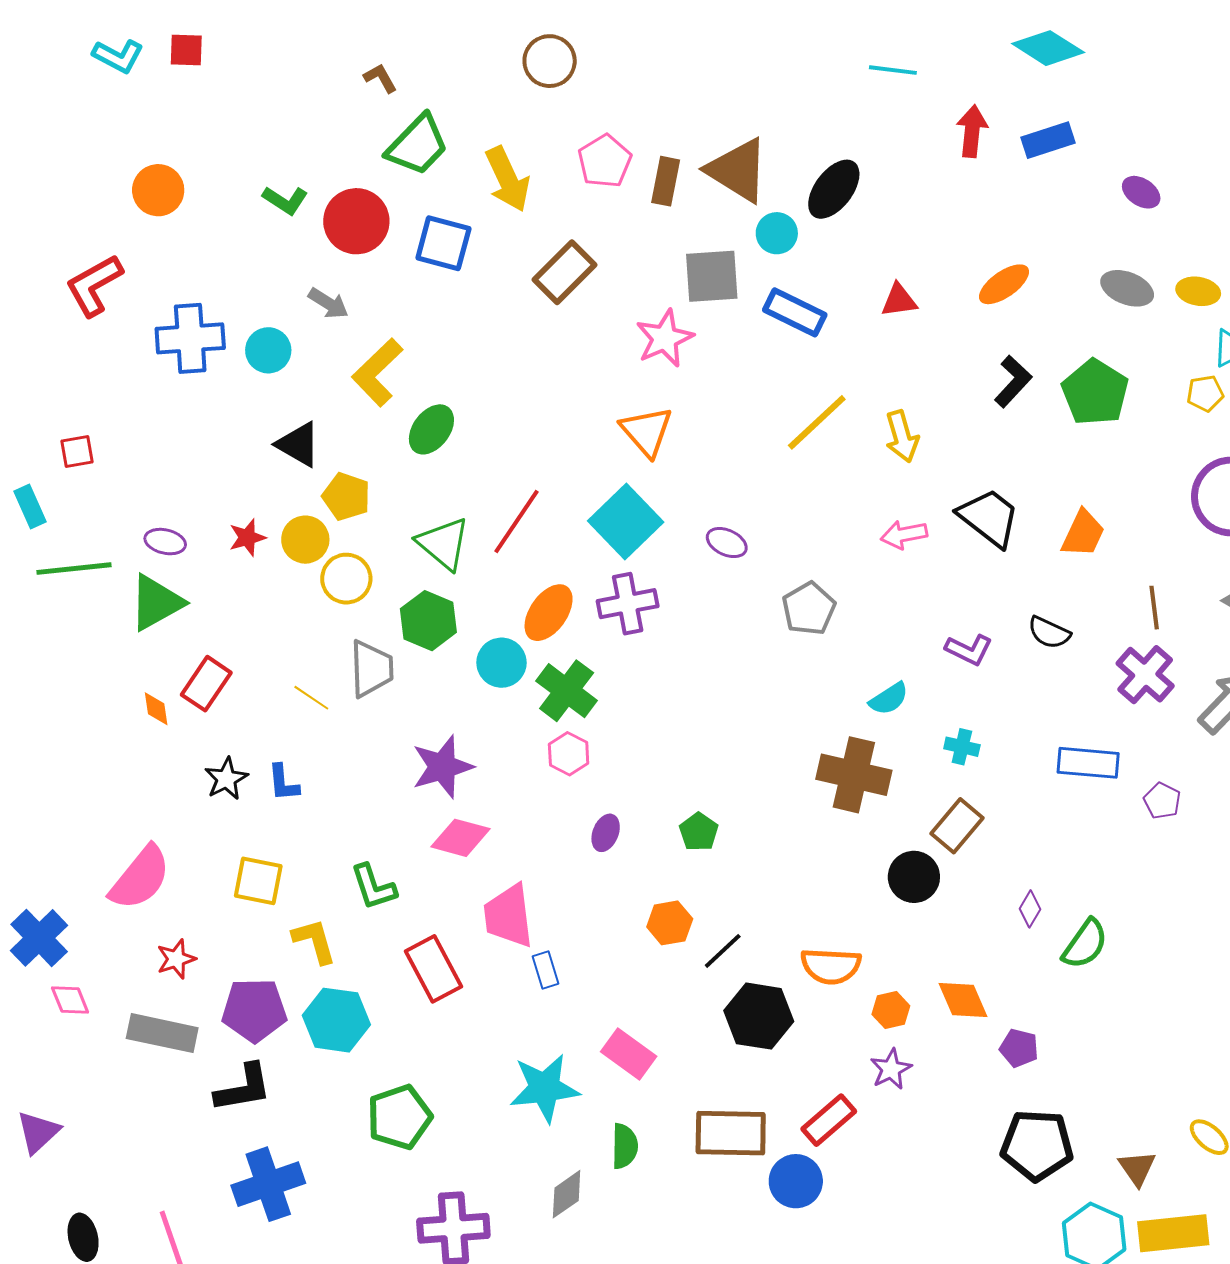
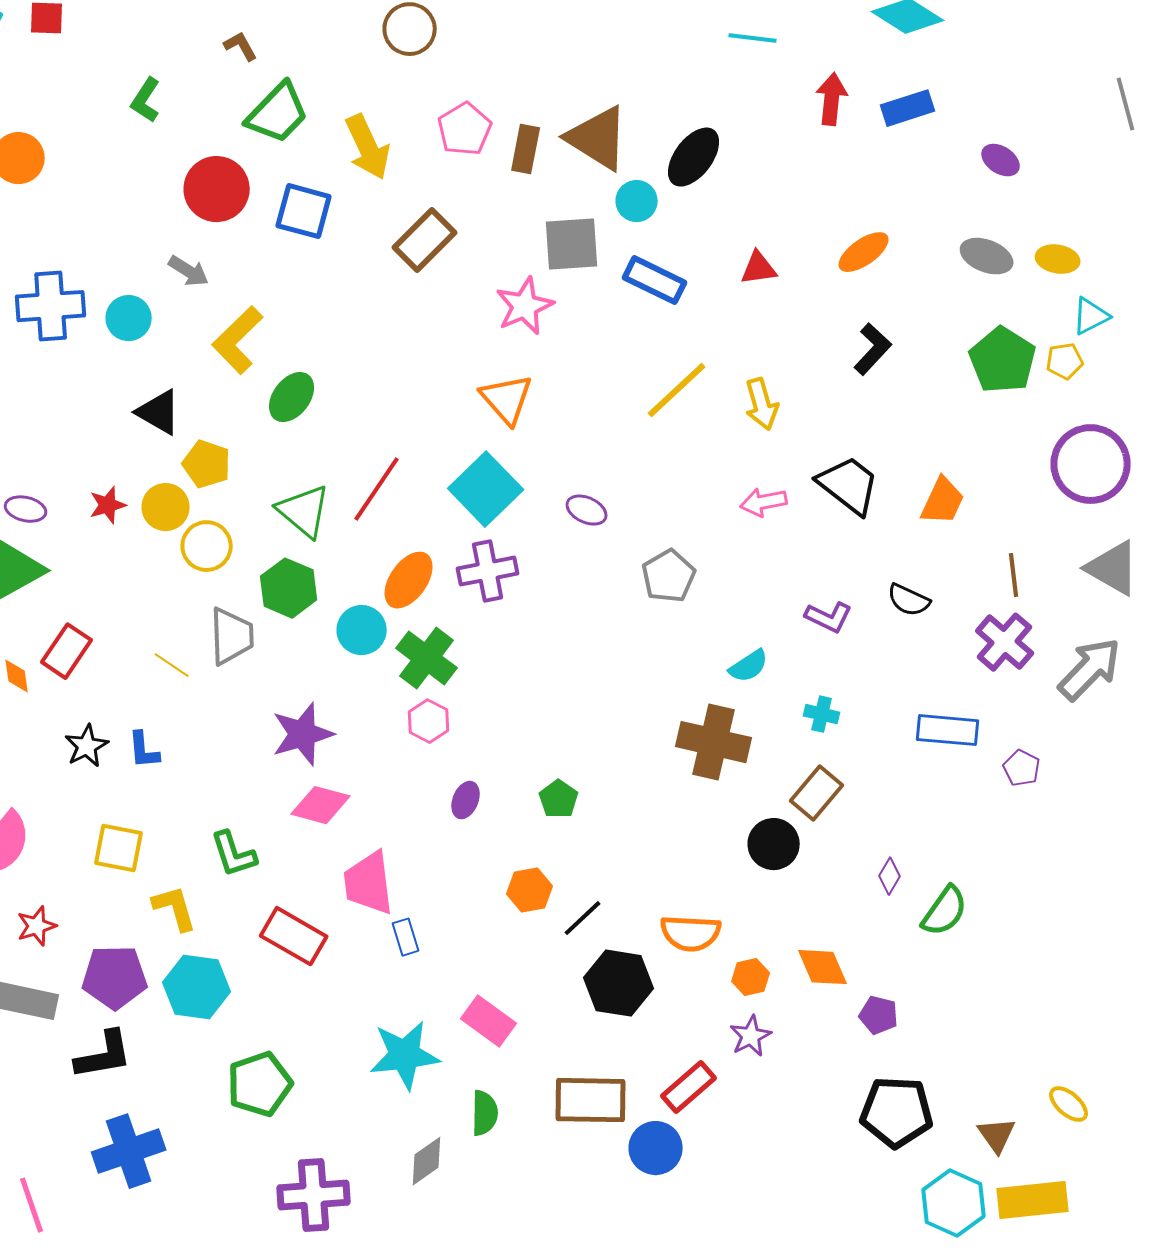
green L-shape: (285, 200) -> (146, 100), moved, turned 90
green pentagon: (1095, 392) -> (1003, 360), moved
red rectangle: (433, 969) -> (294, 936), turned -32

